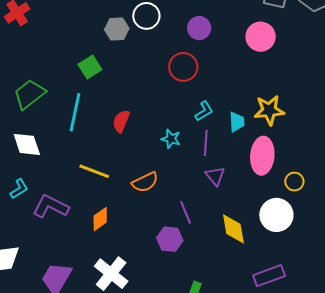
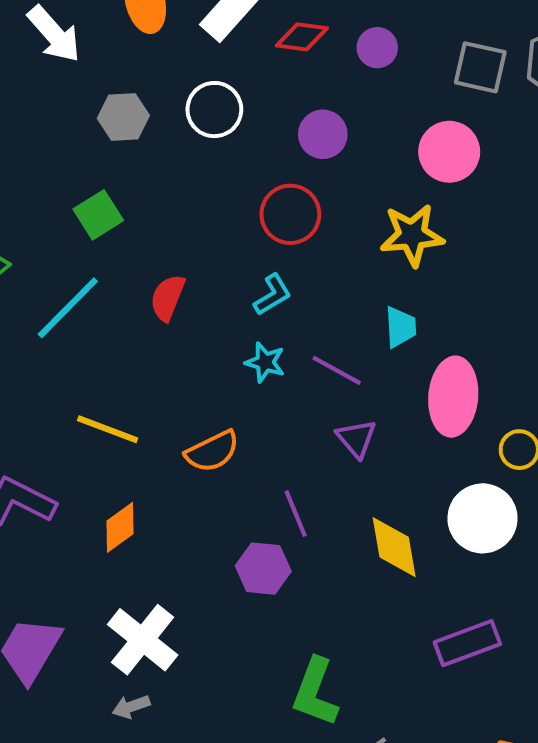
gray hexagon: (117, 29) -> (123, 117), moved
yellow star: (269, 110) -> (412, 235), moved
cyan L-shape: (204, 111) -> (272, 295), moved
cyan line: (75, 112) -> (68, 308), turned 33
red semicircle: (121, 121) -> (168, 298), moved
purple line: (206, 143) -> (337, 370), turned -65

